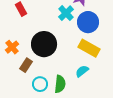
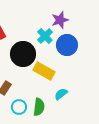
black circle: (44, 44) -> (23, 54), moved
yellow rectangle: (89, 48) -> (44, 71), moved

